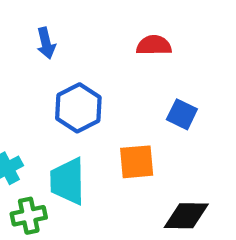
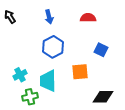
blue arrow: (46, 43) -> (49, 17), moved

